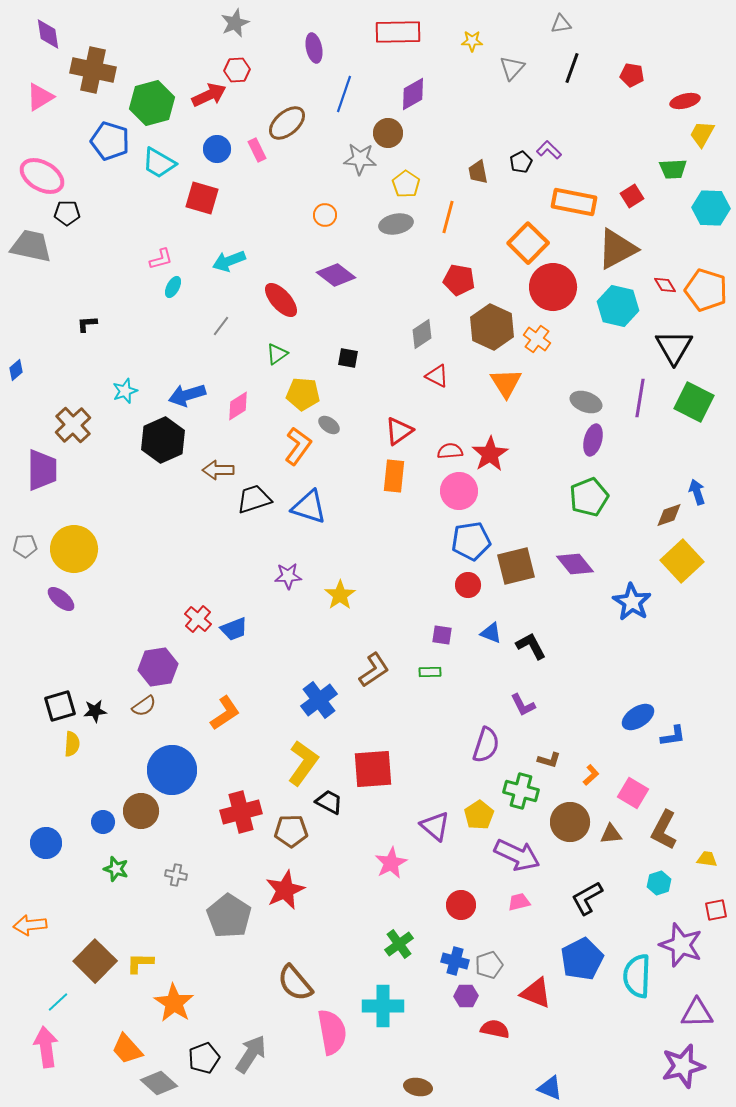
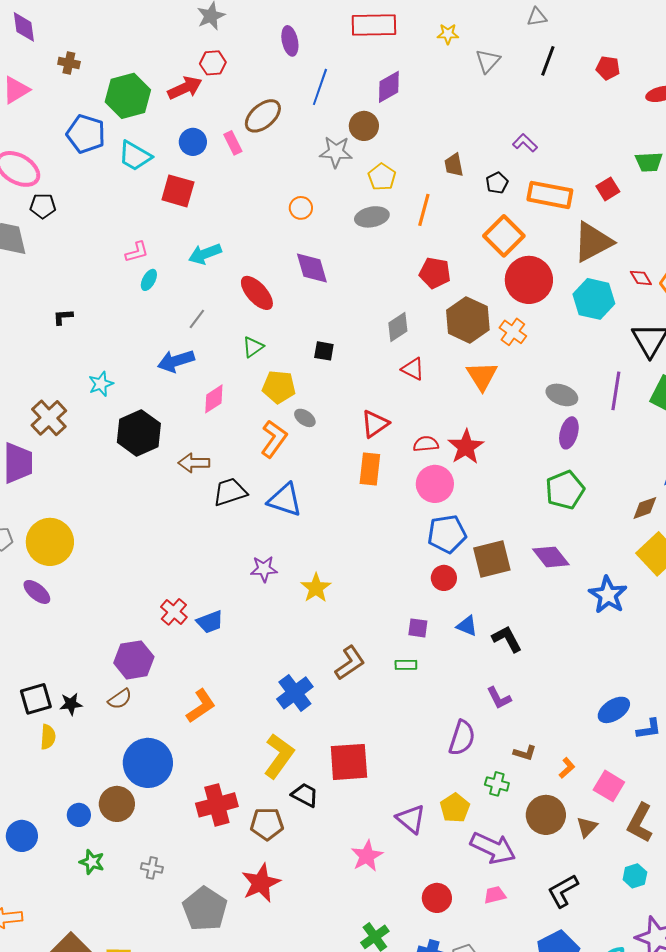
brown cross: (93, 70) -> (69, 63), size x0.5
black pentagon: (521, 162) -> (497, 183), moved
purple diamond: (336, 275) -> (312, 268), turned 36
blue arrow: (187, 395) -> (176, 361), moved
green cross: (521, 791) -> (497, 784), size x0.7
brown triangle: (611, 834) -> (587, 827), turned -40

